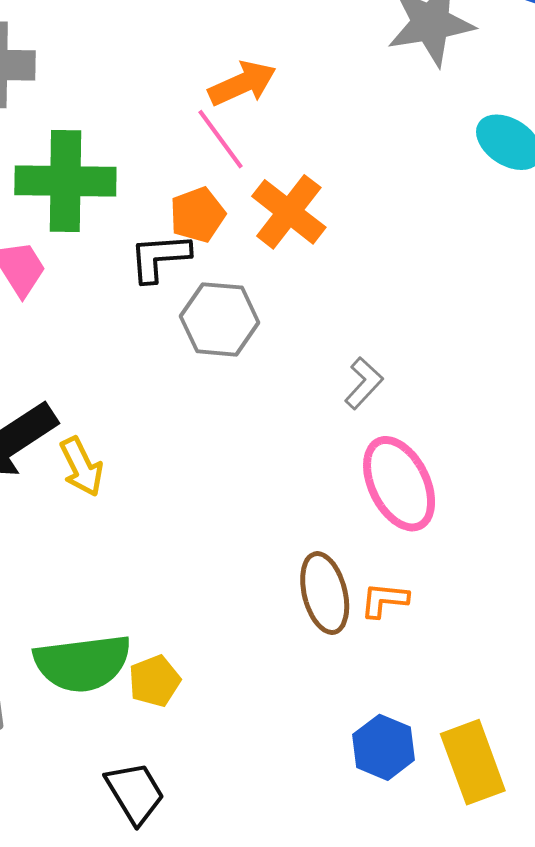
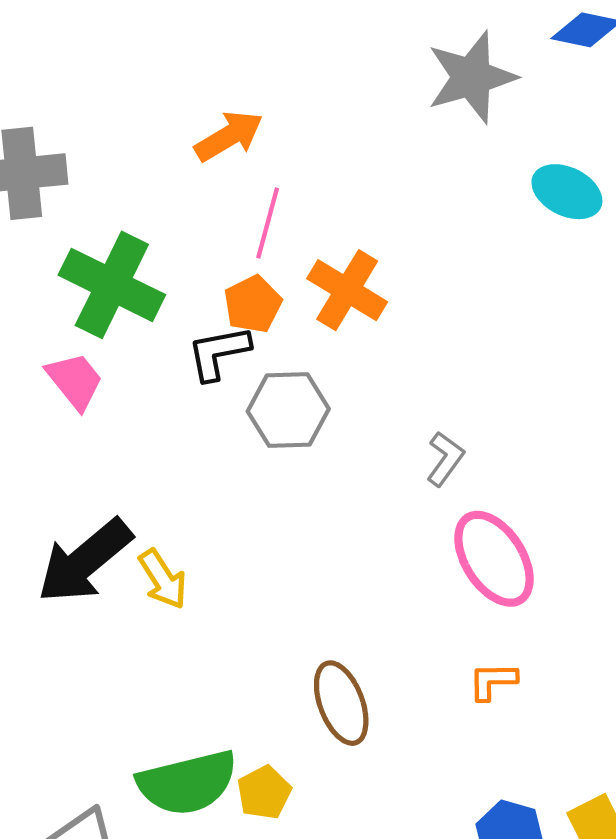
orange arrow: (242, 83) -> (229, 136), moved
pink line: (221, 139) -> (268, 223), turned 58
green cross: (65, 181) -> (112, 285), turned 32
brown ellipse: (325, 593) -> (341, 703), moved

